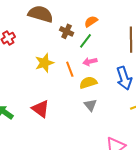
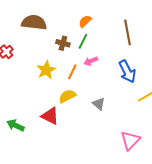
brown cross: (67, 31) -> (63, 43), moved
orange line: (70, 69) -> (72, 72), turned 56
yellow semicircle: (88, 83) -> (67, 96), moved

